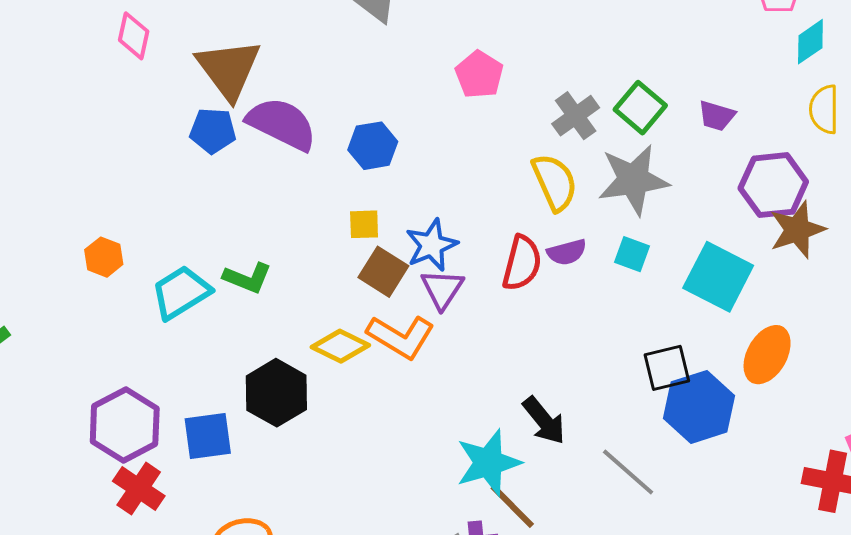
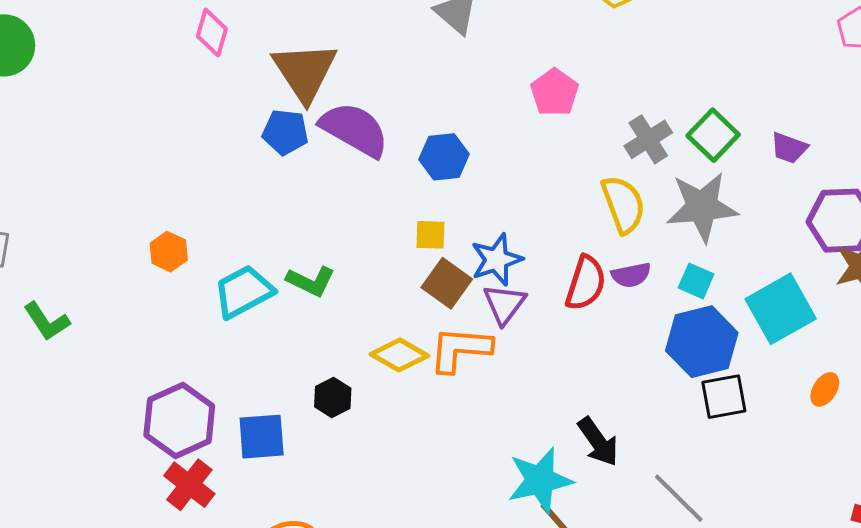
cyan square: (718, 277) -> (781, 309), turned 30
orange L-shape: (401, 337) -> (460, 349), turned 150
orange ellipse: (767, 355) -> (825, 389), size x0.6
black hexagon: (276, 393) -> (333, 397), size x0.6
blue hexagon: (699, 407) -> (702, 342), moved

